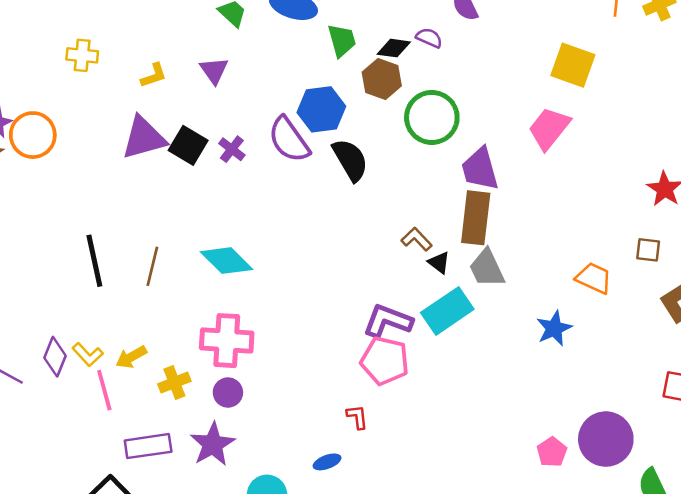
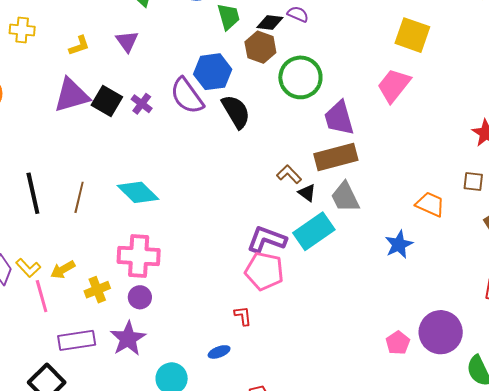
brown rectangle: (476, 218) -> (336, 157), turned 69

